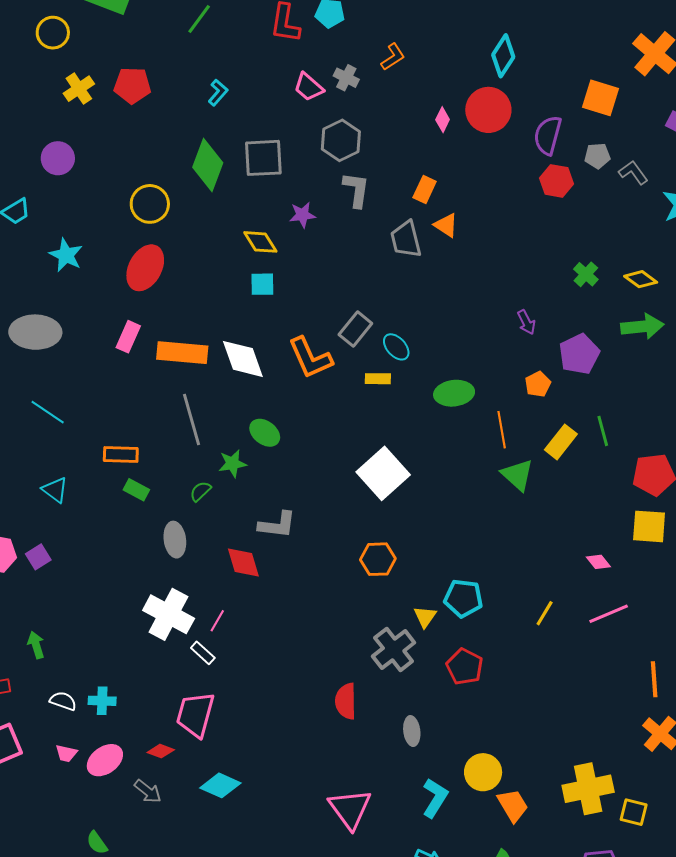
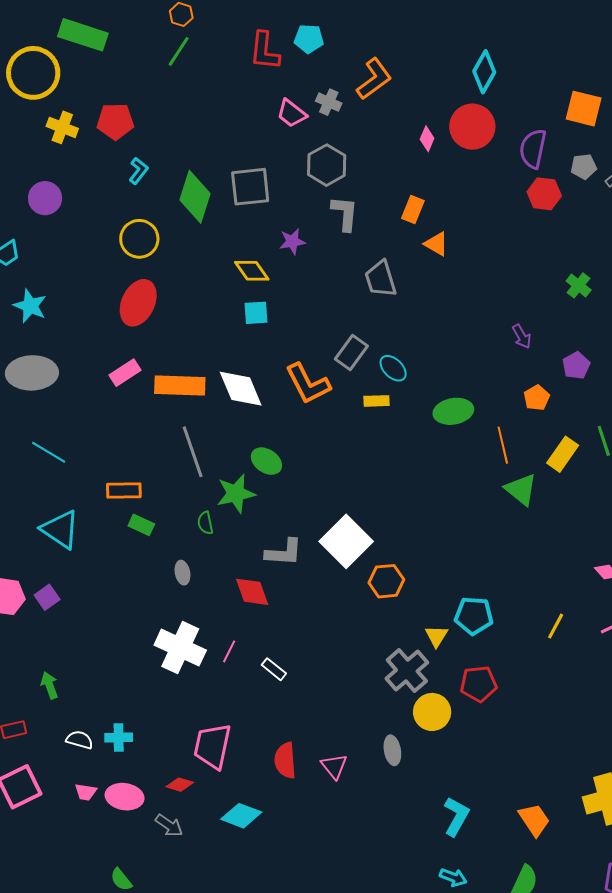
yellow circle: (53, 33) -> (33, 73), size x1.6
orange L-shape: (393, 57) -> (374, 79), size x1.5
yellow cross: (79, 89) -> (62, 127), turned -32
cyan L-shape: (218, 93) -> (138, 171), moved
gray trapezoid: (406, 239) -> (381, 279), moved
cyan star: (66, 255) -> (30, 306), moved
pink rectangle: (128, 337) -> (125, 373), turned 36
purple pentagon: (579, 354) -> (576, 365), size x0.7
green star: (232, 464) -> (236, 494), size x1.4
white square: (383, 473) -> (346, 541), moved
cyan triangle: (55, 490) -> (60, 529), size x1.5
green semicircle: (200, 491) -> (205, 523), turned -55
gray ellipse: (175, 540) -> (182, 573), size x0.7
white rectangle: (203, 653) -> (274, 669), moved
red pentagon: (465, 667) -> (479, 684), turned -30
red semicircle: (346, 701) -> (285, 760), moved
gray ellipse: (412, 731) -> (392, 750), moved
pink ellipse: (105, 760) -> (125, 797), turned 48
yellow circle: (483, 772) -> (432, 712), moved
pink triangle: (350, 809) -> (334, 766), moved, size x0.6

